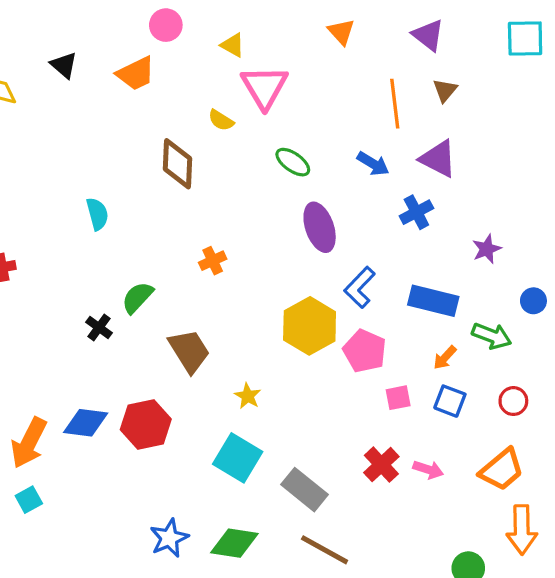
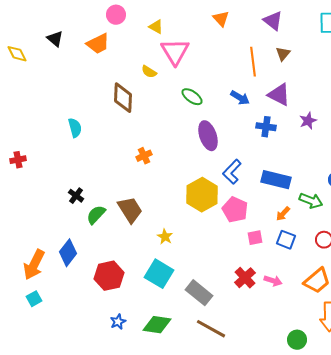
blue cross: (416, 212) -> (266, 127), turned 36
purple star: (487, 249) -> (308, 121), moved
green semicircle: (137, 297) -> (96, 215), moved
blue diamond: (86, 423) -> (68, 253), turned -60
red hexagon: (146, 424) -> (109, 276), moved
blue star: (169, 538) -> (118, 322), size x0.7

